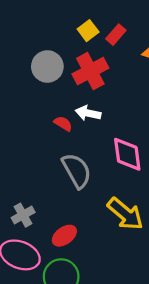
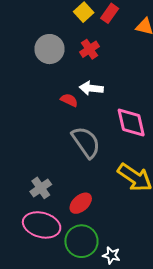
red cross: (90, 71) -> (89, 49), size x0.6

